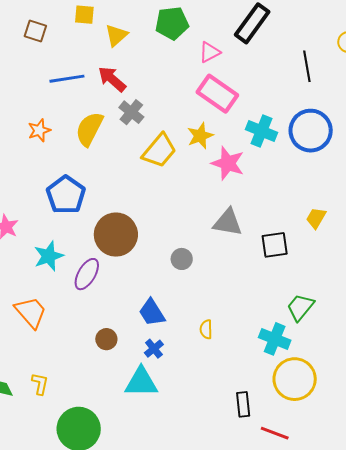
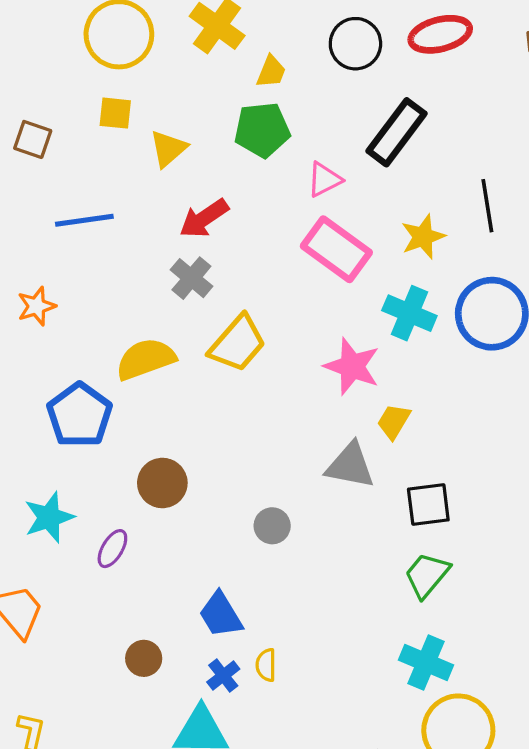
red arrow: (112, 79) -> (204, 218), moved, turned -76
yellow semicircle: (89, 129) -> (146, 359), moved, turned 42
yellow star: (200, 136) -> (423, 237), moved
yellow trapezoid: (316, 218) -> (394, 421), moved
brown circle: (116, 235) -> (162, 483), size x0.7
purple ellipse: (87, 274) -> (112, 549), size x0.7
green trapezoid: (300, 307) -> (427, 575), moved
yellow semicircle: (206, 329) -> (266, 665), moved

